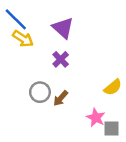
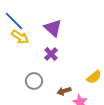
brown arrow: (61, 98) -> (64, 91), moved, turned 32

